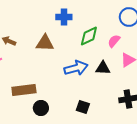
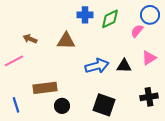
green diamond: (89, 36) -> (110, 19), moved
pink semicircle: (114, 41) -> (137, 31), moved
black square: (83, 107) -> (104, 105), size x1.6

